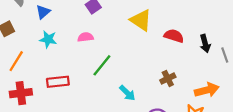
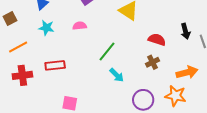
red semicircle: (174, 36) -> (157, 40), moved
orange line: (16, 61) -> (18, 47), turned 30
green line: (102, 65) -> (107, 52), moved

